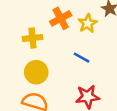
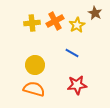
yellow cross: (33, 38) -> (32, 23), moved

